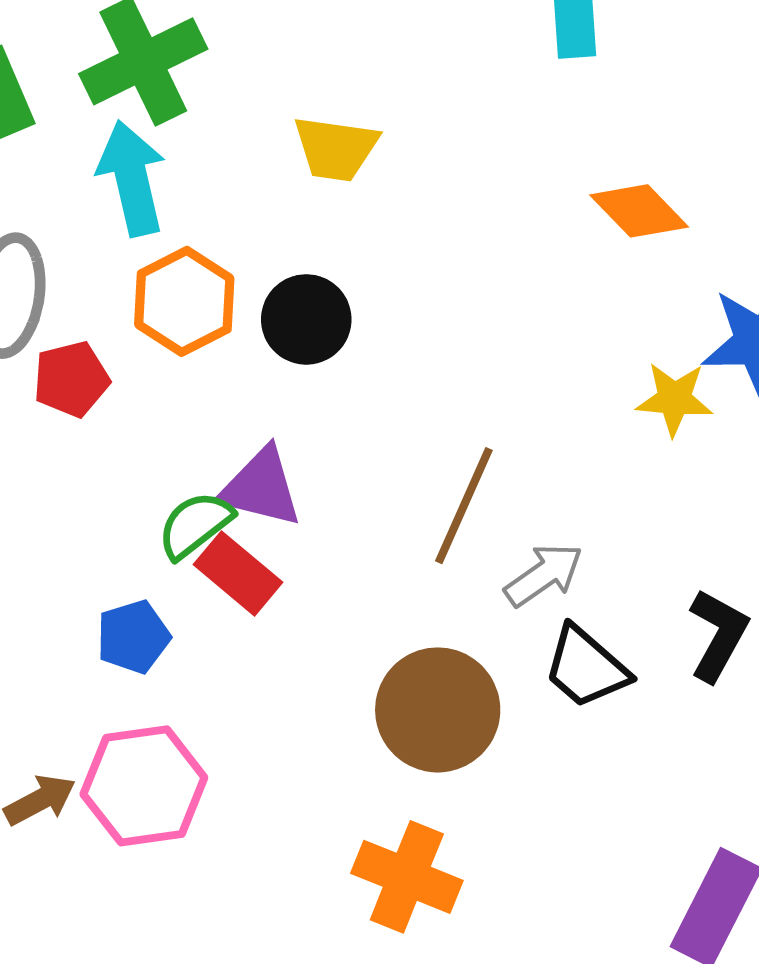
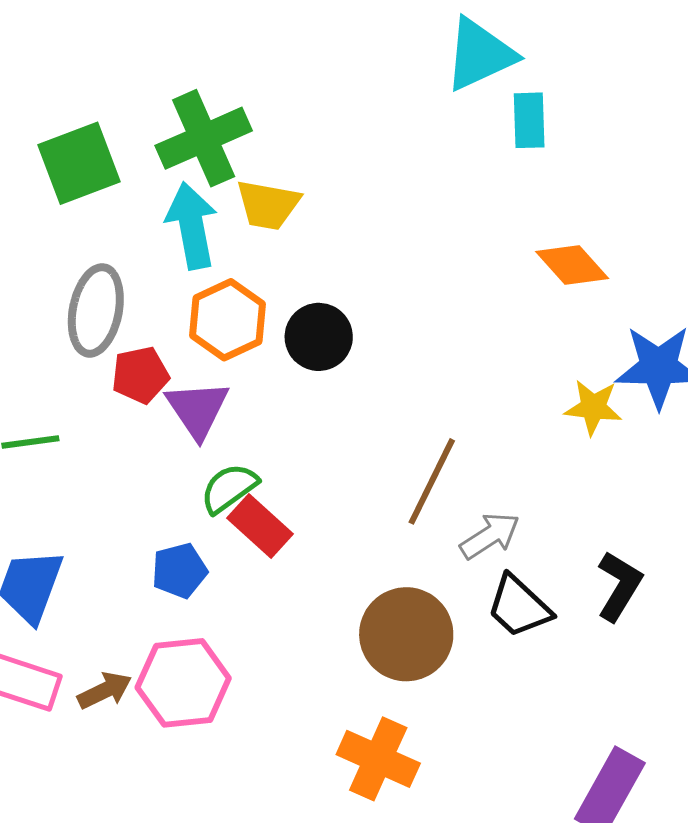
yellow trapezoid: (336, 148) -> (268, 205), moved
purple triangle: (261, 487) -> (197, 409), moved, turned 40

